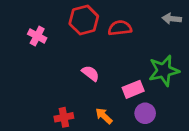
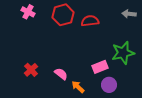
pink cross: (37, 36) -> (28, 12), moved
pink semicircle: (91, 73) -> (61, 74), moved
red cross: (64, 117) -> (31, 70), moved, turned -32

